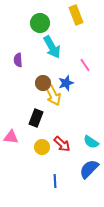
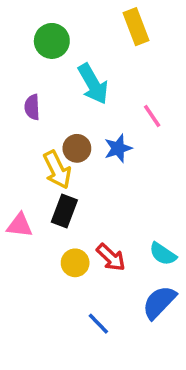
green circle: (40, 23) -> (52, 41), moved
yellow arrow: (53, 95) -> (57, 170), moved
pink triangle: (11, 137) -> (20, 225), moved
blue line: (55, 181) -> (98, 324), turned -40

